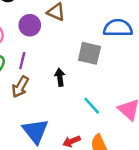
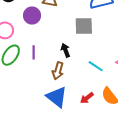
purple line: (22, 61) -> (34, 52), moved
brown arrow: (20, 87) -> (58, 71), moved

